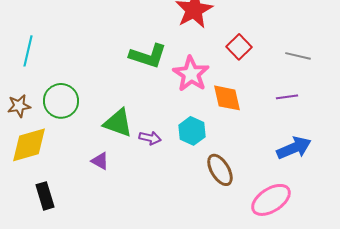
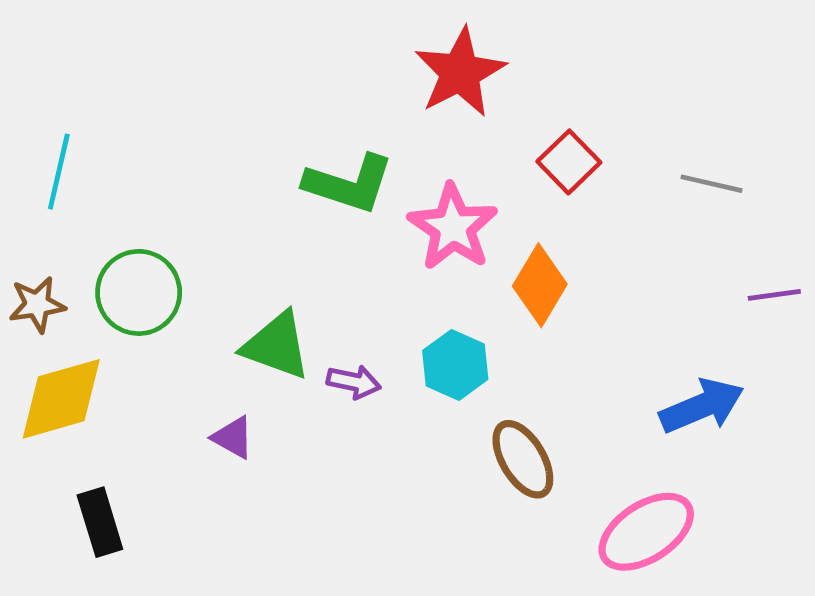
purple line: (287, 97) -> (774, 295), moved
orange diamond: (227, 98) -> (540, 285), turned 44

